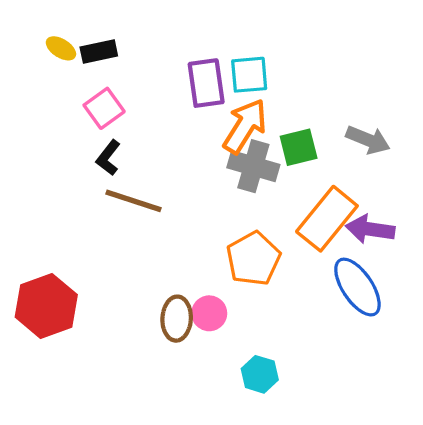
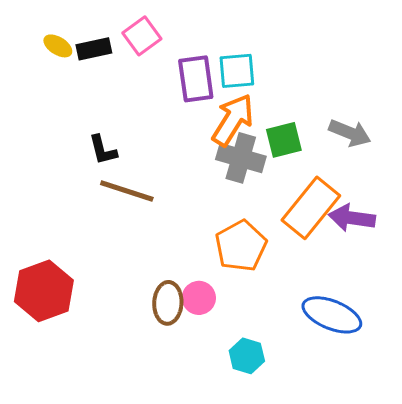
pink square: (104, 108) -> (142, 36), moved
black L-shape: (108, 158) -> (103, 150), turned -52
blue ellipse: (357, 287) -> (332, 315), moved, turned -34

